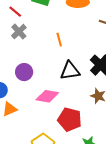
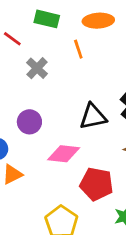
gray cross: (19, 32) -> (37, 68), moved
orange line: (59, 40) -> (78, 49), moved

